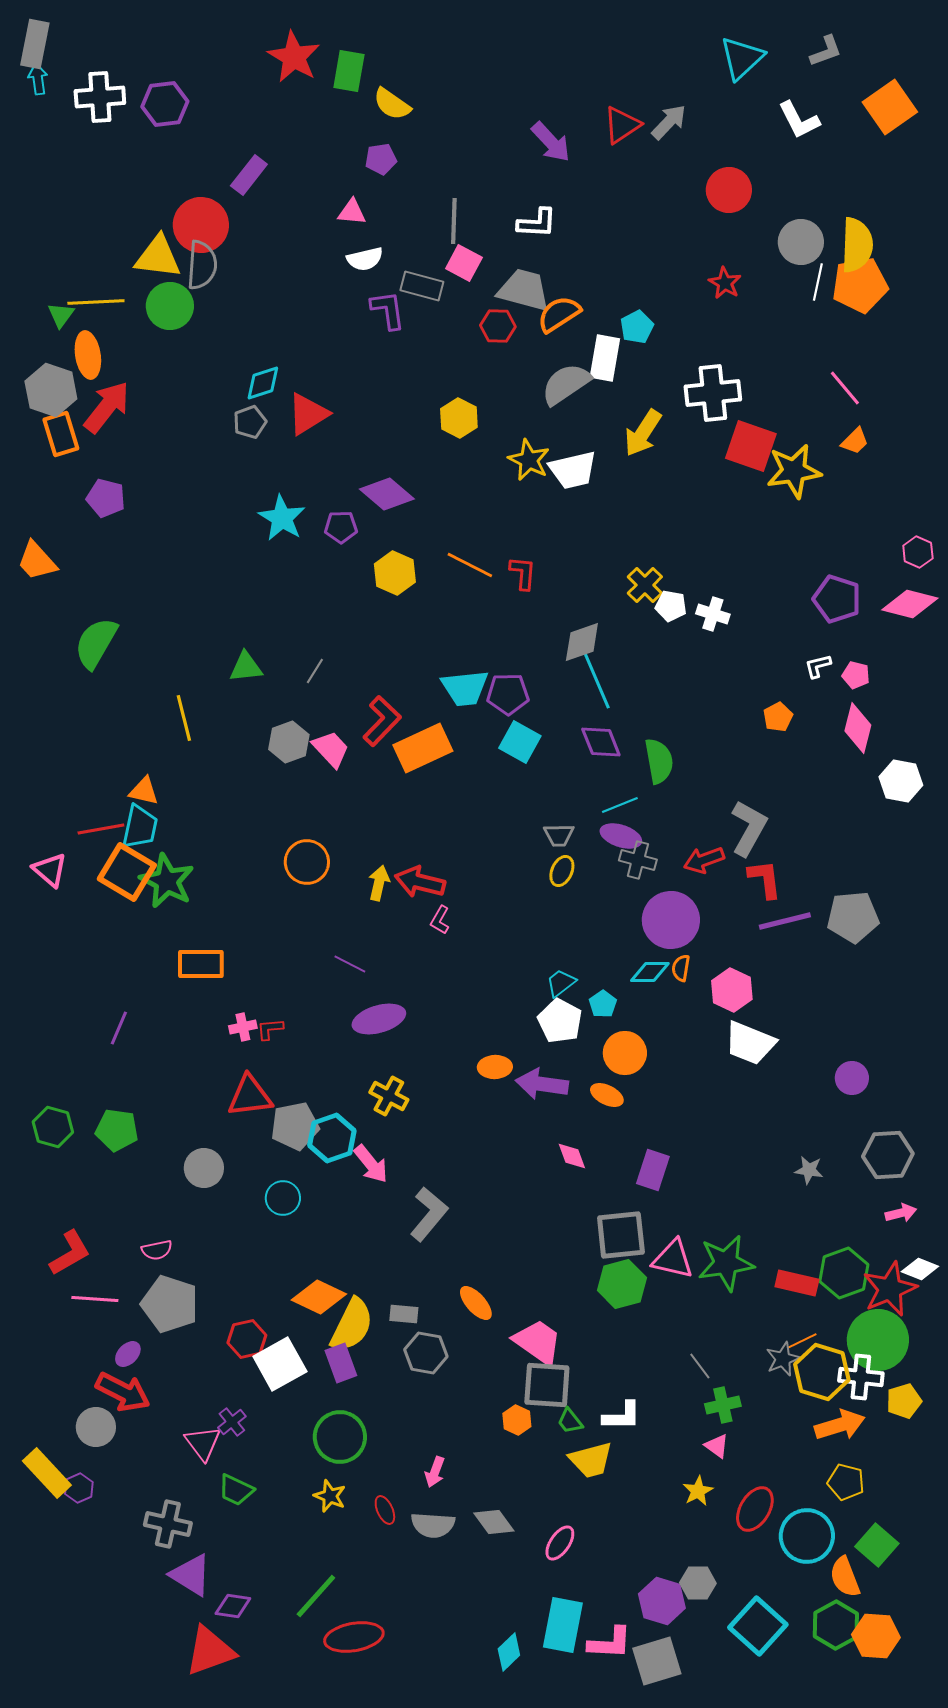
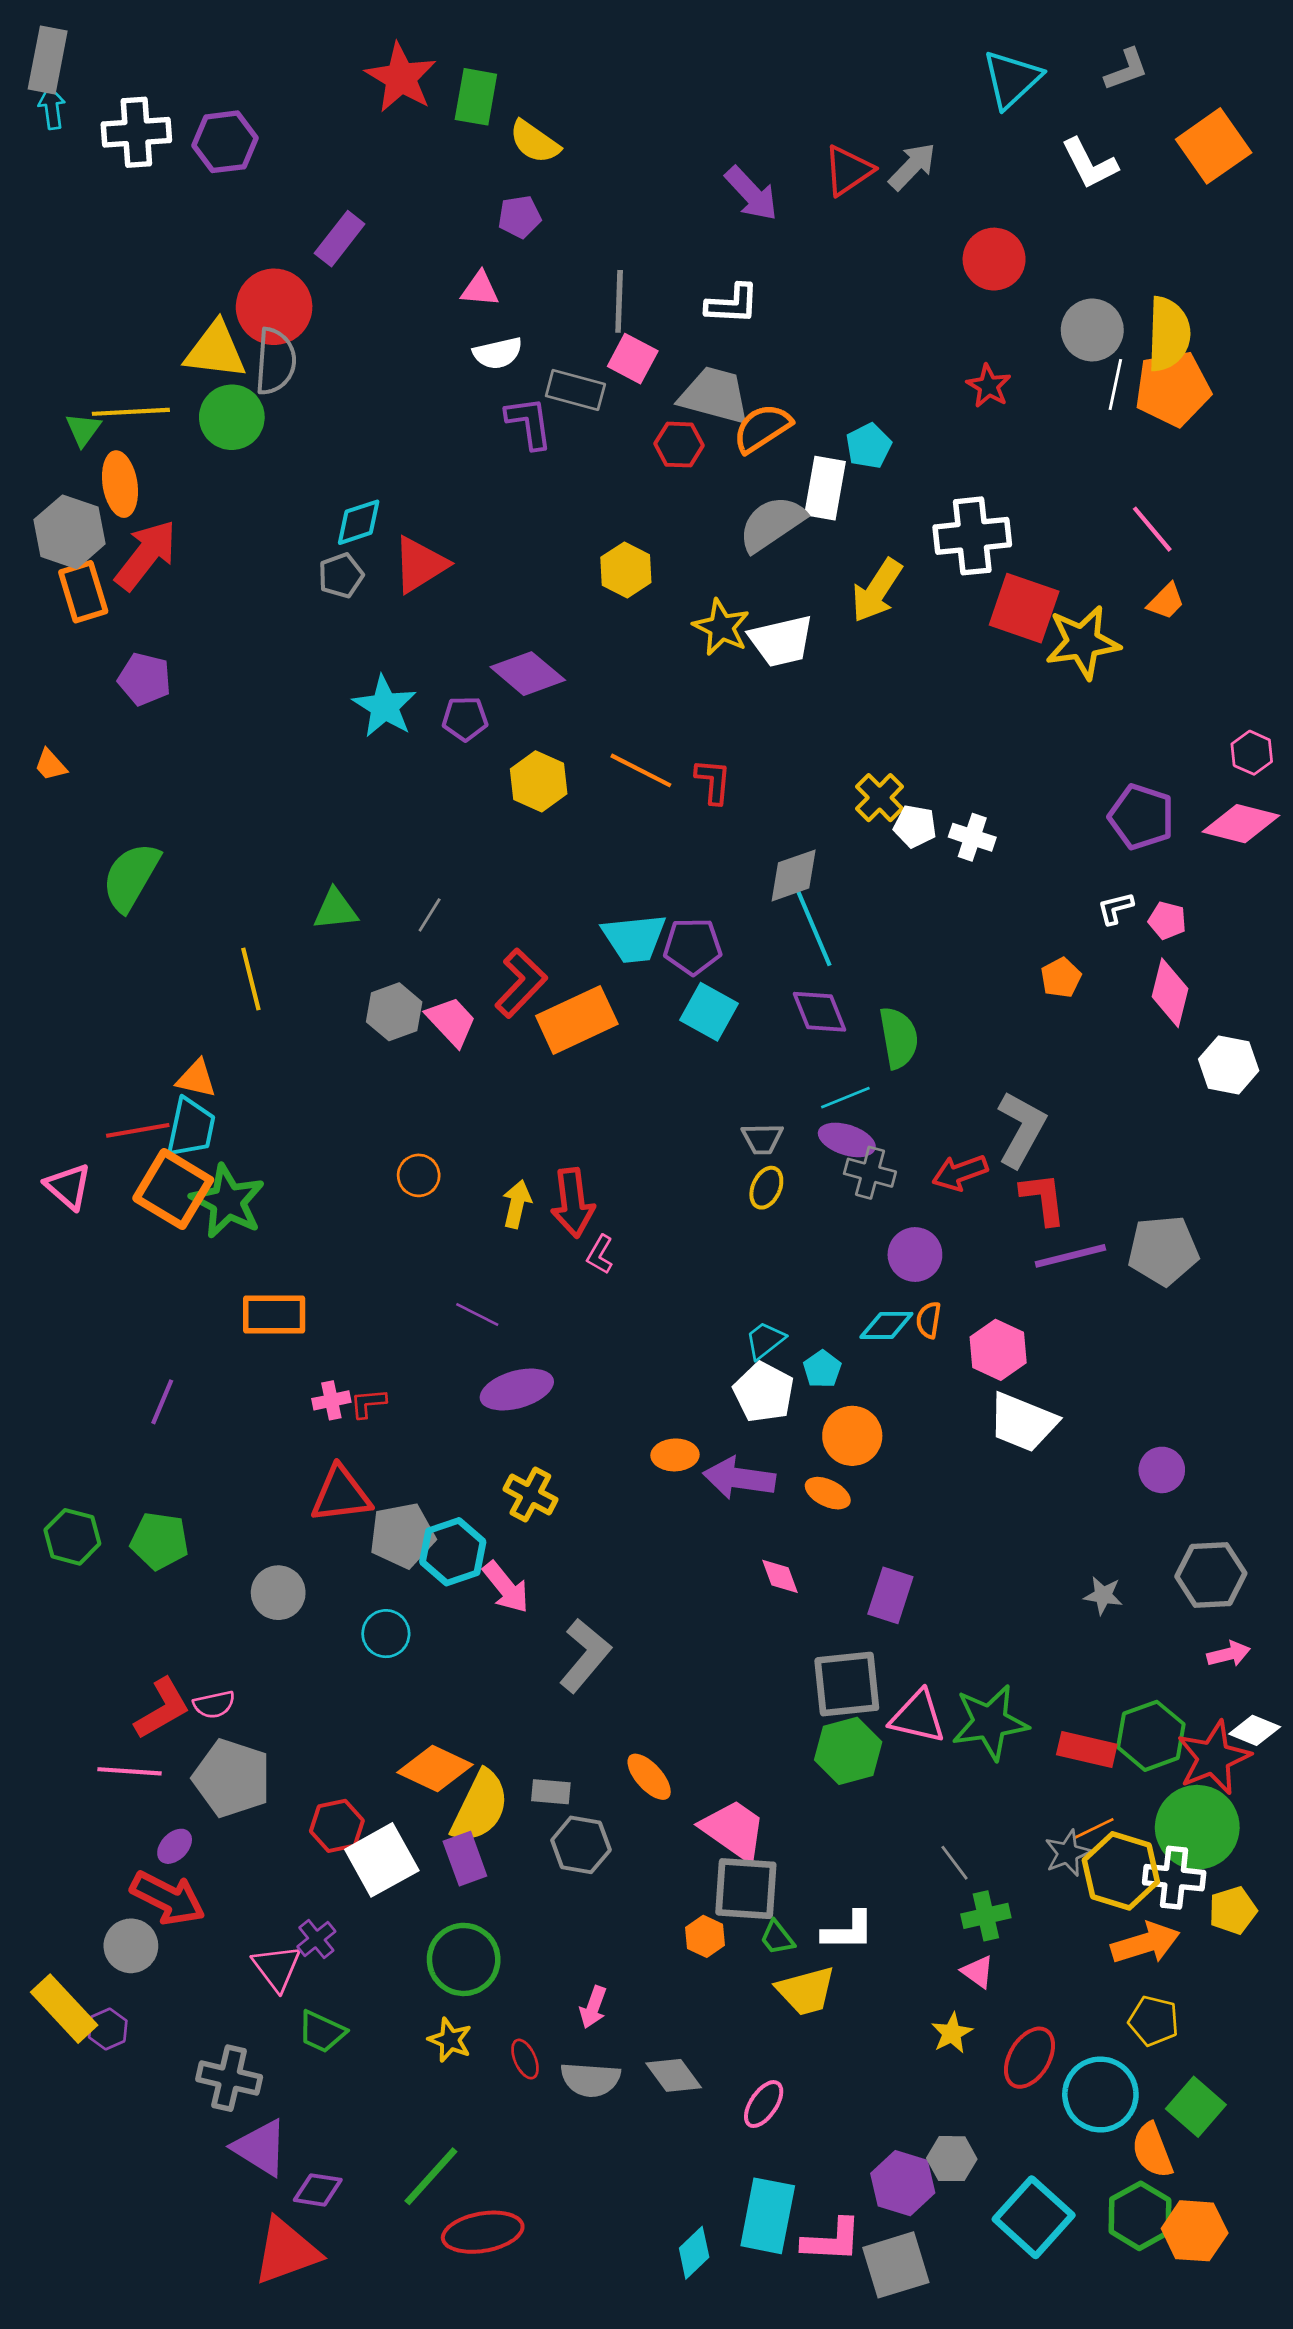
orange trapezoid: (37, 561) -> (50, 765), size x0.6
orange circle: (307, 862) -> (419, 1175), size x0.7
red arrow: (420, 882) -> (573, 1203), turned -111
purple circle: (671, 920) -> (915, 1254), size x0.7
red L-shape: (70, 1253) -> (162, 1709), moved

